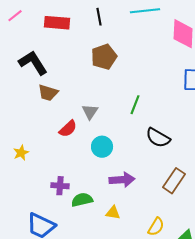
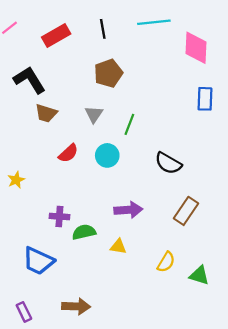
red rectangle: (57, 23) -> (56, 36), turned -35
green line: (135, 105) -> (129, 124), moved
gray triangle: (90, 112) -> (94, 114), moved
cyan circle: (102, 147) -> (107, 155), moved

